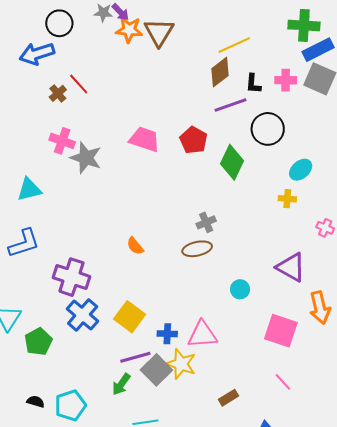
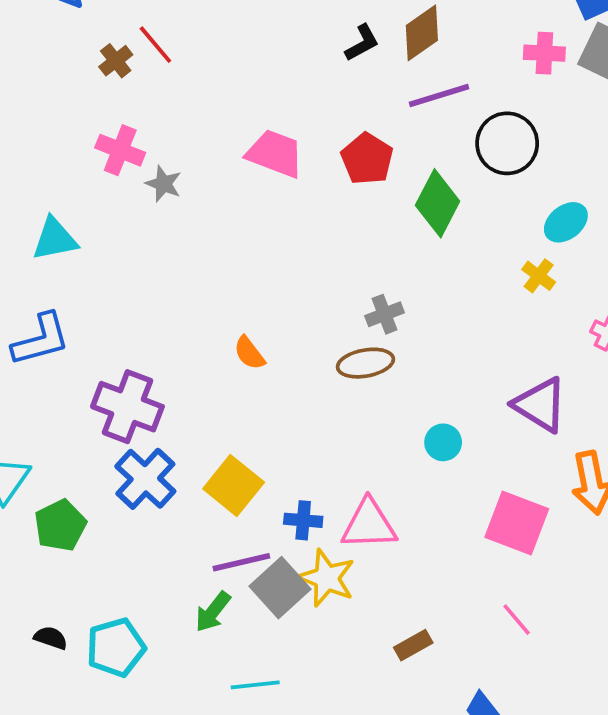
black L-shape: (253, 84) -> (362, 43), moved, turned -125
gray star: (86, 158) -> (164, 184), size x0.6
yellow cross: (287, 199) -> (539, 276), turned 30

